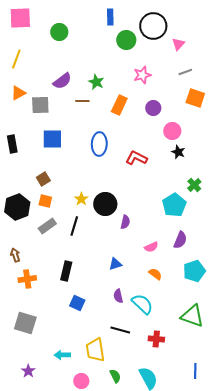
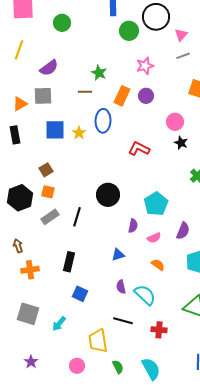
gray line: (185, 72) -> (183, 56), moved
purple semicircle: (62, 81) -> (49, 68), moved
orange triangle: (18, 93) -> (20, 104), moved
purple circle: (153, 108) -> (146, 96), moved
blue ellipse: (99, 144) -> (103, 121), moved
yellow star: (81, 199) -> (79, 133), moved
cyan pentagon: (174, 205) -> (156, 204), moved
purple semicircle: (125, 222) -> (133, 226), moved
cyan arrow: (62, 355) -> (59, 324), moved, turned -49
pink circle: (81, 381) -> (77, 366), moved

